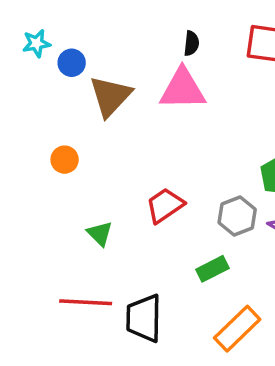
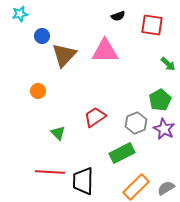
cyan star: (36, 43) -> (20, 14), moved
black semicircle: (191, 43) -> (118, 16), moved, turned 64
green rectangle: (213, 269) -> (122, 153), size x1.4

